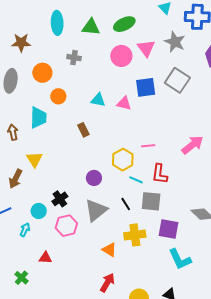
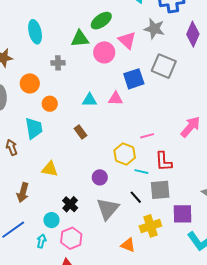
green triangle: (91, 27) -> (80, 39), moved
yellow triangle: (34, 159) -> (50, 169), moved, turned -36
pink hexagon: (66, 226) -> (71, 238), moved

